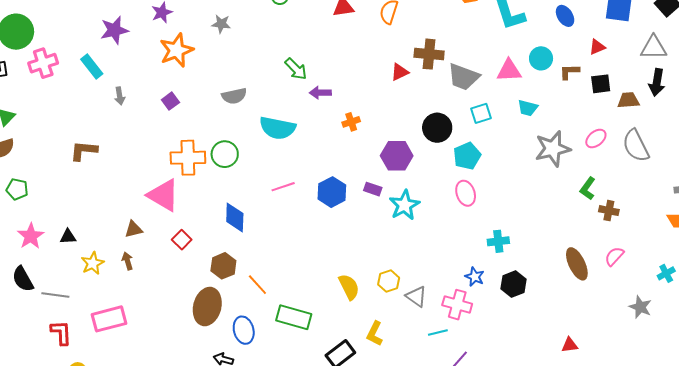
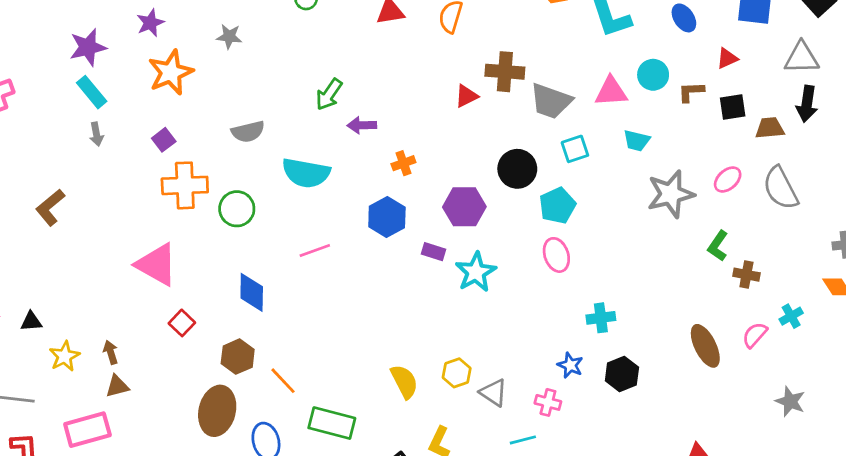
cyan rectangle: (92, 66) -> (92, 92), moved
green arrow: (296, 69) -> (329, 94), turned 80
brown L-shape: (84, 151) -> (50, 207), turned -44
orange cross: (188, 158) -> (185, 185), moved
blue hexagon: (332, 192) -> (387, 217), moved
brown triangle: (134, 229) -> (117, 386), moved
cyan cross: (666, 273) -> (791, 316), moved
pink cross: (457, 305) -> (548, 402), size x0.7

